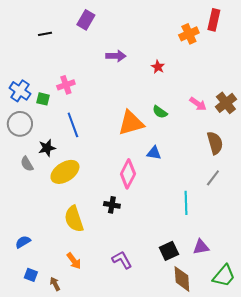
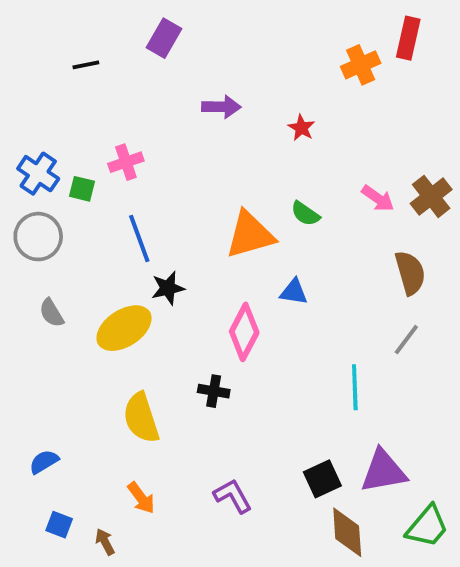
black star: (47, 148) -> (168, 288), moved
purple triangle: (201, 247) -> (383, 471), size x1.5

